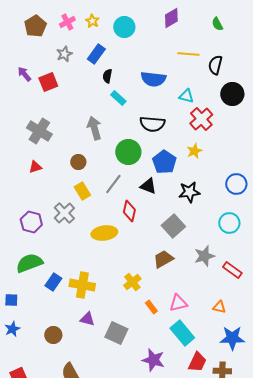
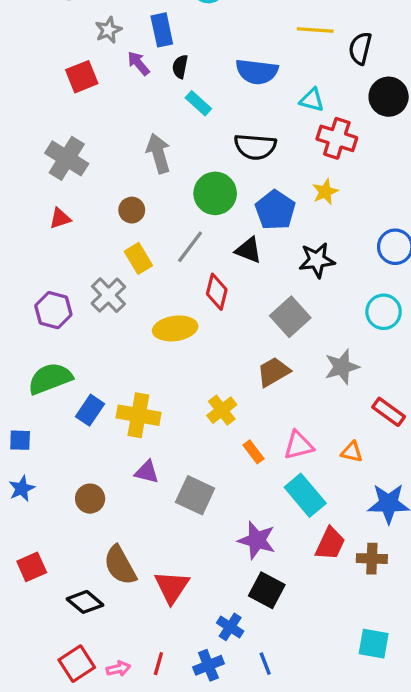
blue rectangle: (96, 54) -> (162, 30), turned -48
purple arrow: (24, 74) -> (138, 63), moved
red cross: (201, 119) -> (337, 138), turned -30
red rectangle: (232, 270) -> (389, 412), moved
orange triangle: (219, 307) -> (352, 452), moved

